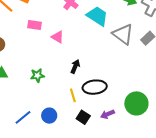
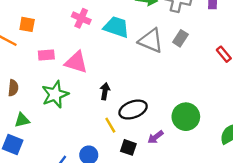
pink triangle: (58, 37) -> (76, 62), size x1.5
green star: (37, 75) -> (55, 94), moved, size x1.6

